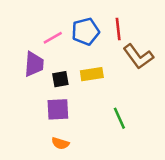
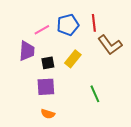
yellow rectangle: (92, 74) -> (73, 59), turned -42

